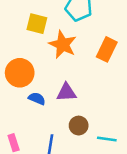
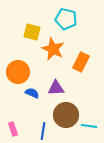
orange rectangle: (107, 49) -> (81, 62), moved
brown circle: (79, 126) -> (66, 115), size x1.6

